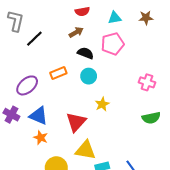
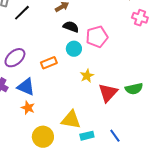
pink pentagon: (113, 44) -> (97, 37), moved
orange rectangle: (58, 73) -> (49, 63), moved
pink cross: (147, 82) -> (140, 18), moved
red triangle: (76, 122) -> (108, 93), moved

